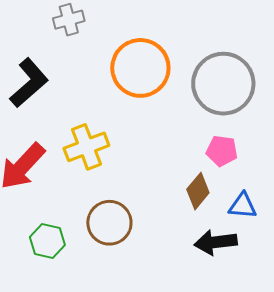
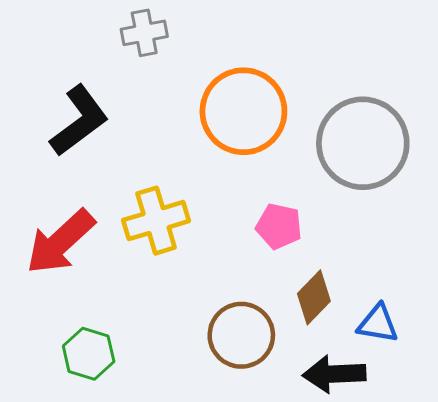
pink pentagon: (222, 151) -> (279, 226), moved
brown circle: (109, 223) -> (241, 335), moved

